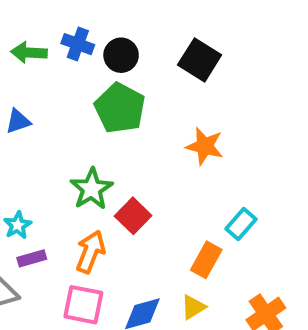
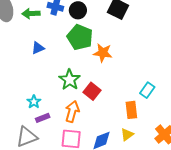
blue triangle: (18, 121) -> (38, 48), moved
orange star: (205, 146) -> (103, 53), moved
orange rectangle: (206, 260) -> (131, 110), turned -30

